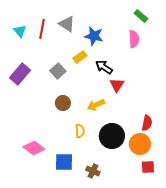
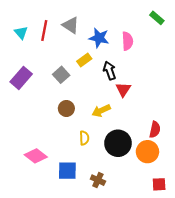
green rectangle: (141, 16) -> (157, 18), moved
pink semicircle: (134, 39) -> (127, 41), moved
black arrow: (104, 67) -> (110, 71), turned 36
red square: (148, 167) -> (159, 184), moved

